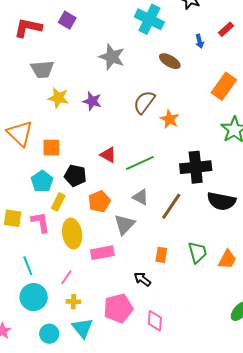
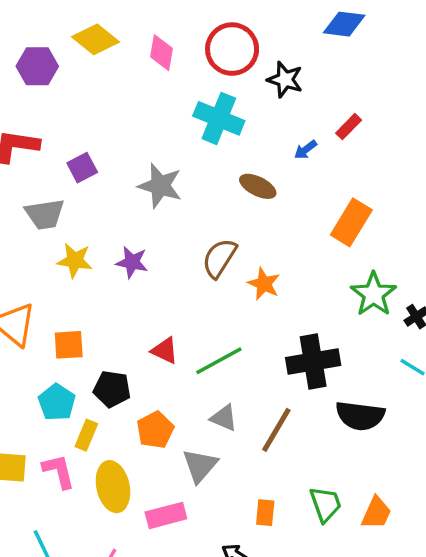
purple square: (67, 20) -> (82, 168), moved, turned 36
blue arrow: (200, 41) -> (306, 150), turned 72

